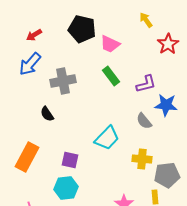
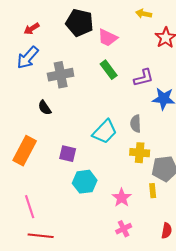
yellow arrow: (146, 20) -> (144, 14), turned -42
gray semicircle: (144, 121) -> (136, 124), moved, turned 36
cyan hexagon: (66, 188) -> (85, 182), moved

